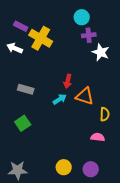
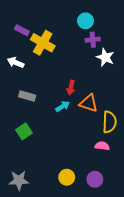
white arrow: (15, 48) -> (16, 63), moved
yellow semicircle: (105, 114) -> (109, 122), size x1.5

